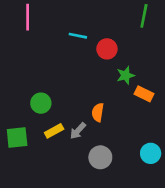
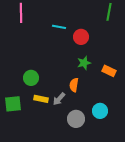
green star: (125, 75) -> (84, 63), moved
yellow rectangle: (54, 131) -> (41, 99), turned 40
cyan circle: (151, 153) -> (100, 111), moved

